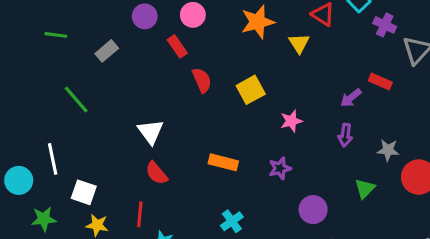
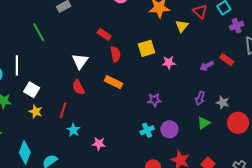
purple cross: (385, 25) -> (237, 26), turned 32
red rectangle: (177, 46) -> (104, 34), moved, turned -32
red semicircle: (202, 80) -> (115, 54), moved
pink star: (291, 121) -> (169, 63), moved
purple arrow: (345, 135) -> (200, 98), moved
orange rectangle: (223, 162) -> (113, 82), moved
cyan cross: (232, 221) -> (147, 130), moved

